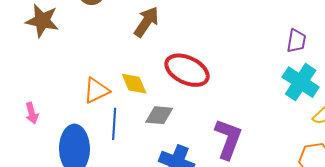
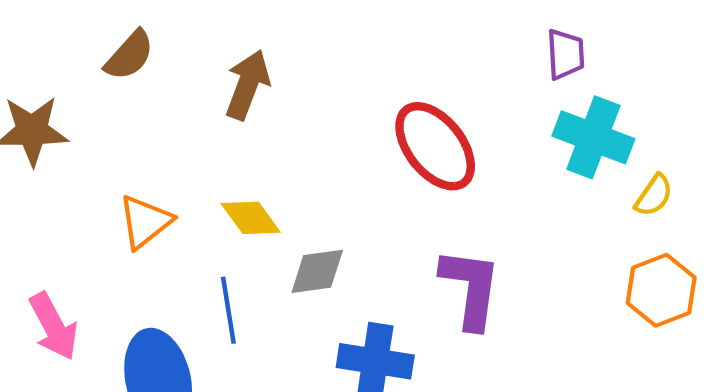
red ellipse: (187, 70) -> (435, 146), moved, turned 39
orange triangle: (96, 91) -> (145, 222), moved
pink arrow: (32, 113) -> (54, 326), size x1.5

